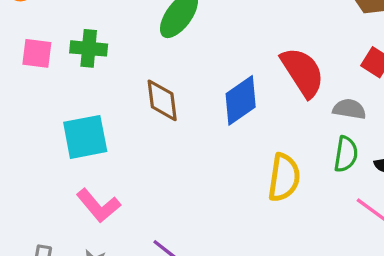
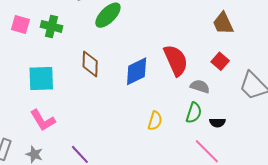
yellow semicircle: (284, 177) -> (155, 121), size x0.7

